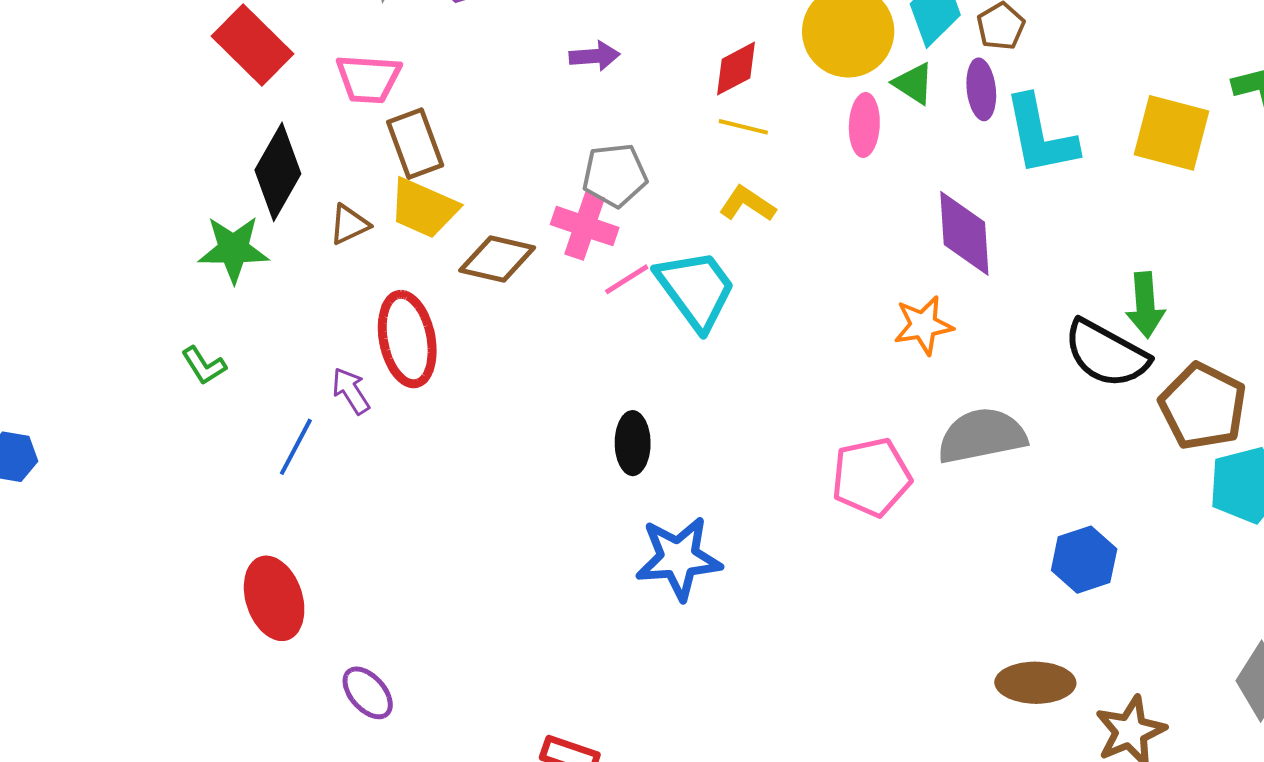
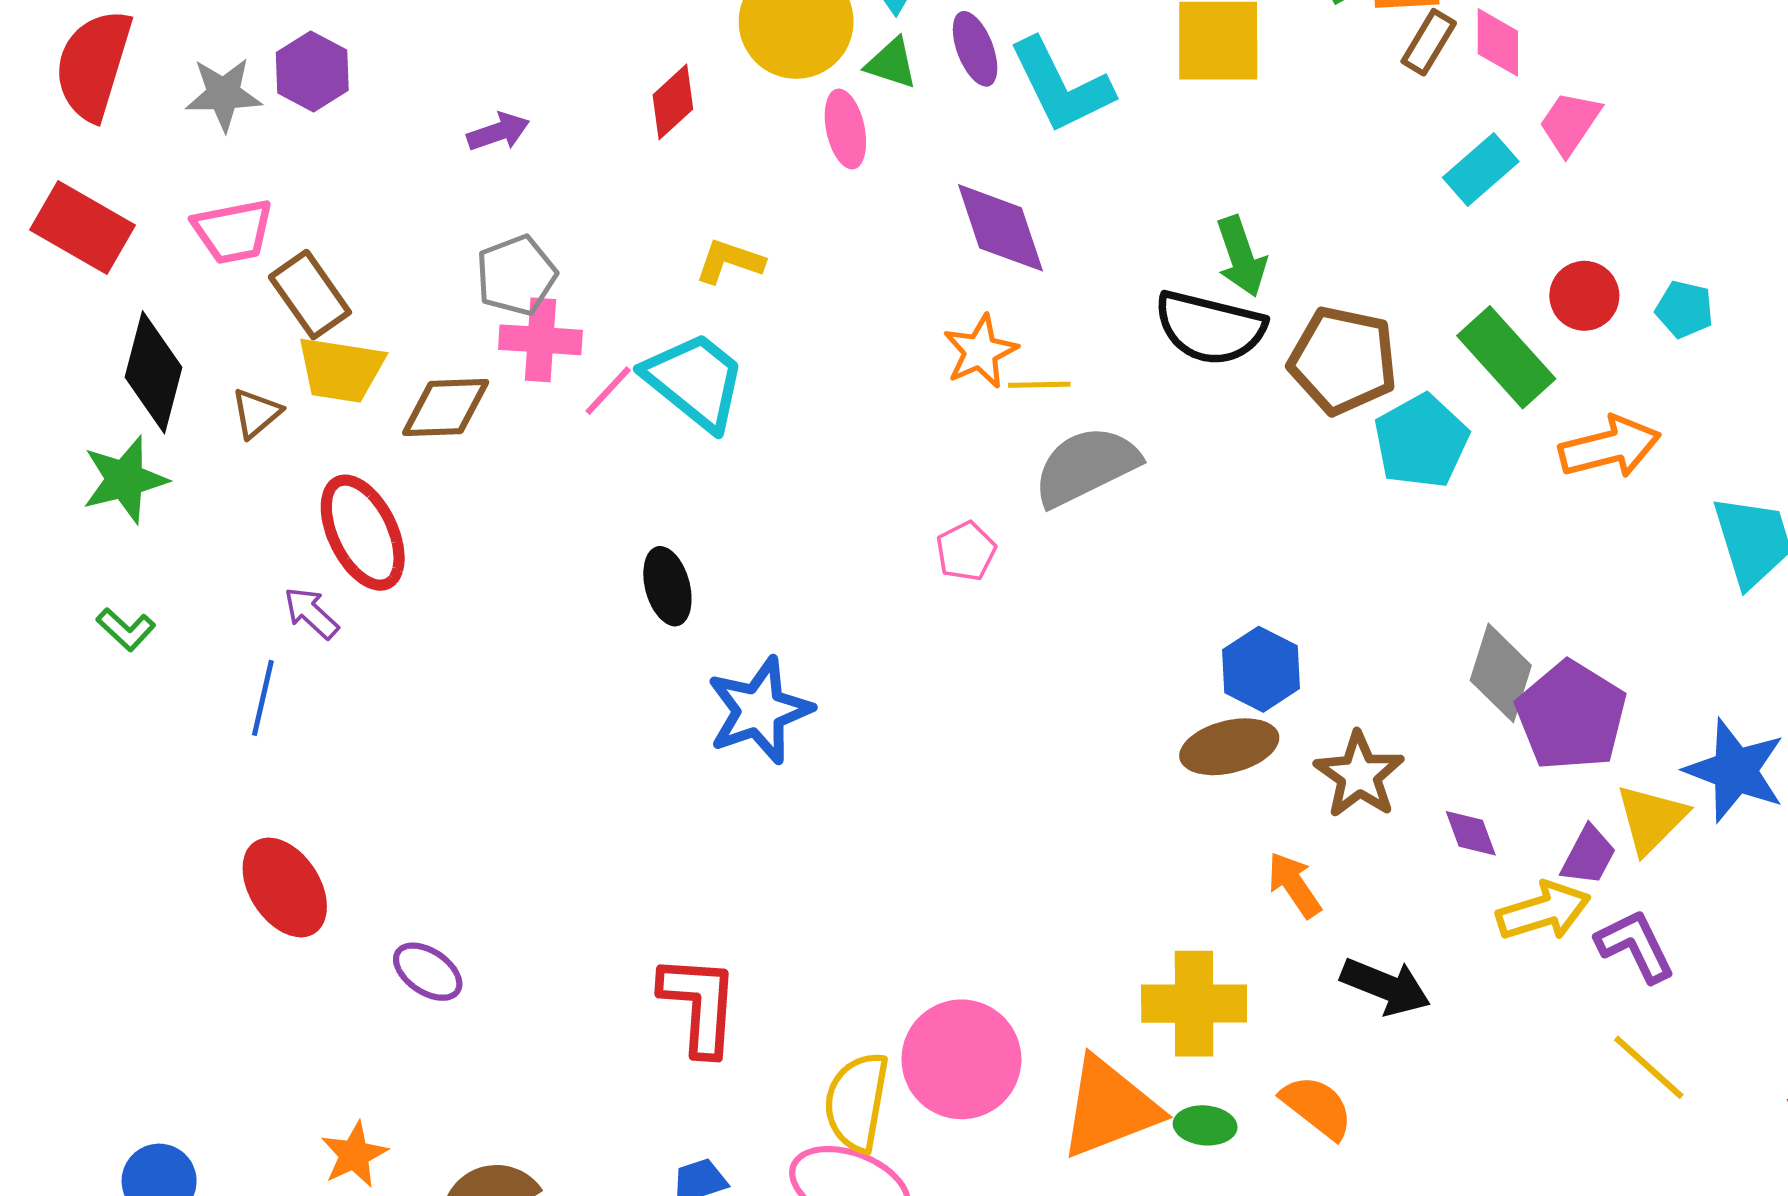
yellow line: (743, 127) -> (1039, 385), moved
gray pentagon: (615, 175) -> (516, 275), moved
pink pentagon: (871, 477) -> (966, 551), size x0.6
blue hexagon: (1084, 560) -> (1261, 669), moved

